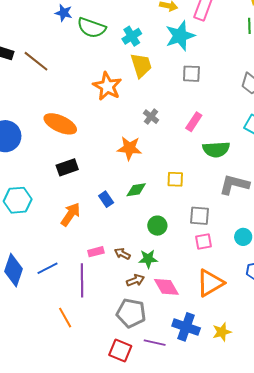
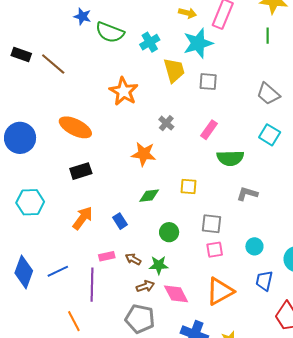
yellow trapezoid: (141, 65) -> (174, 70), moved
gray L-shape: (234, 185) -> (247, 194), size x0.7
blue rectangle: (106, 199) -> (120, 221), moved

